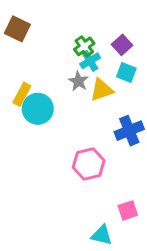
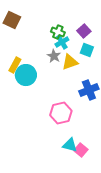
green cross: (84, 46) -> (58, 32), turned -32
pink square: (128, 210) -> (81, 150), moved, turned -32
cyan triangle: (102, 235) -> (70, 145), moved

